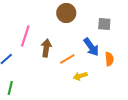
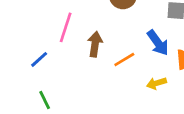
yellow arrow: (80, 76) -> (156, 83), moved
green line: (10, 88) -> (45, 100), turned -40

